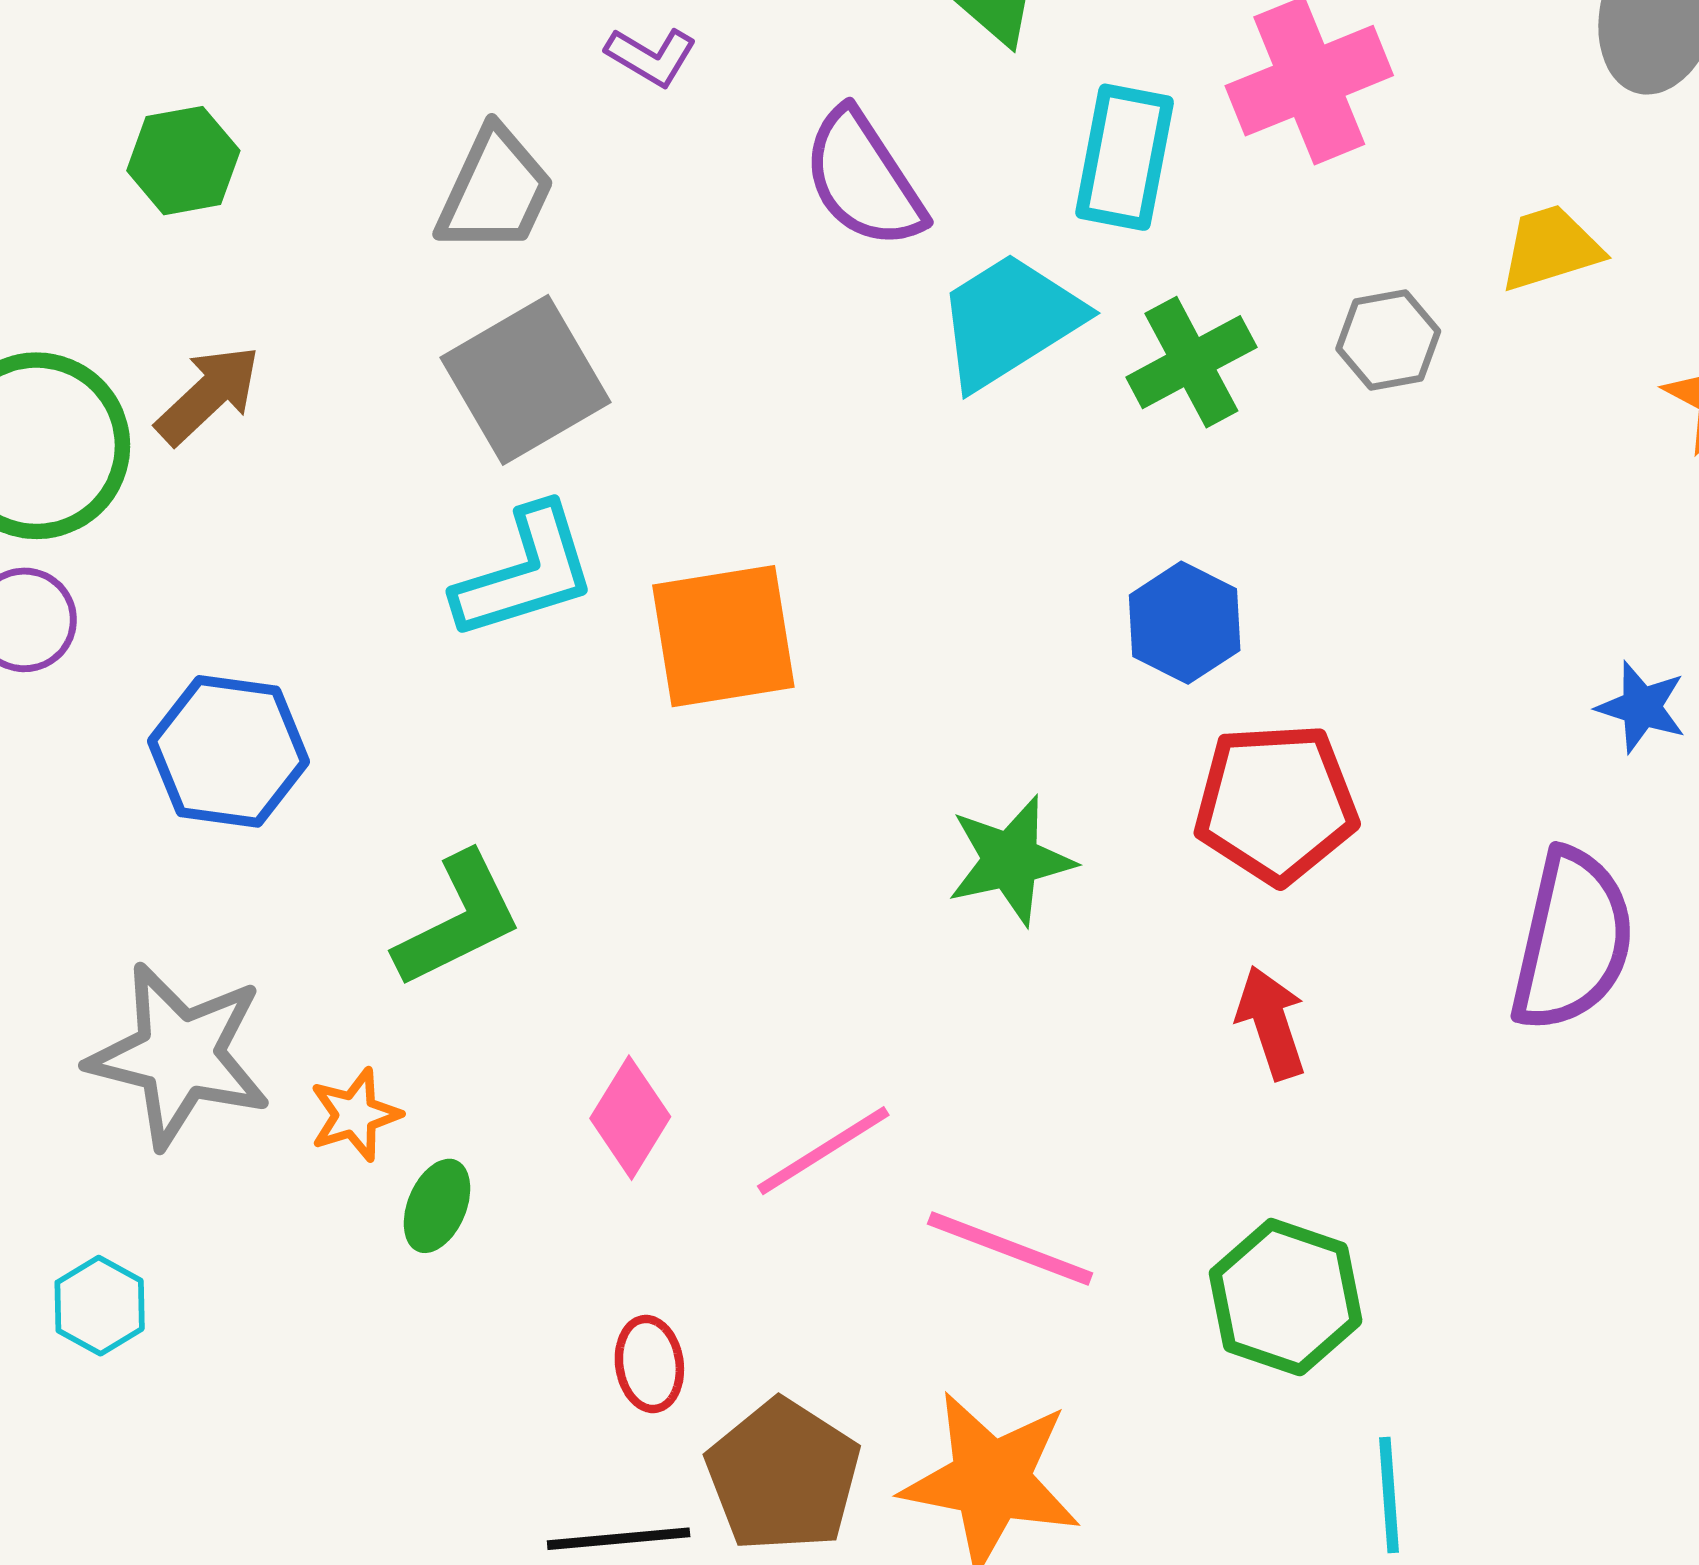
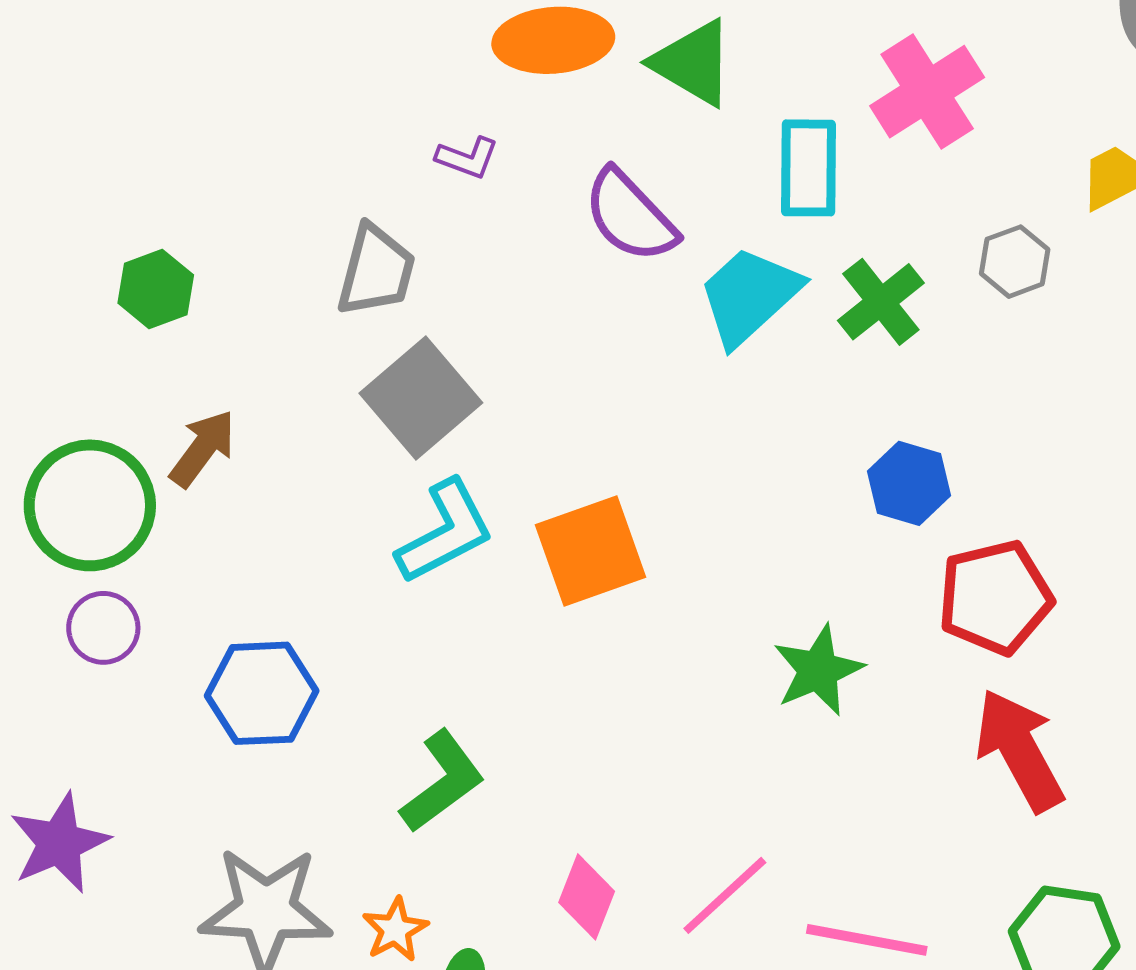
red arrow: (1271, 1023) -> (1019, 750), size x1.6

